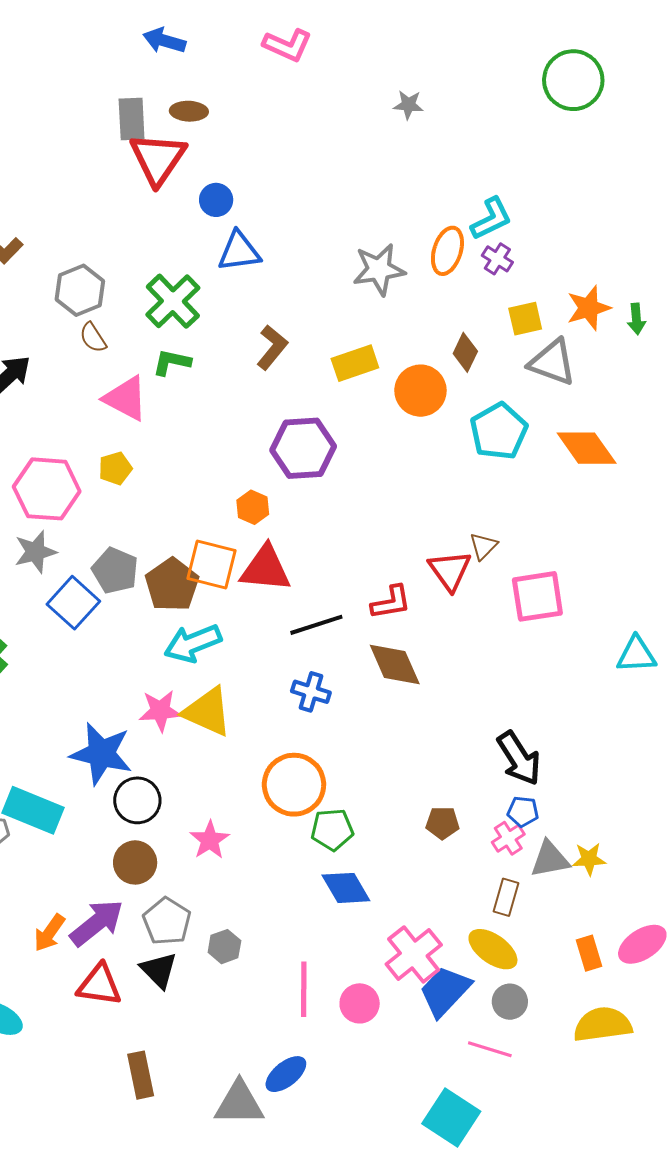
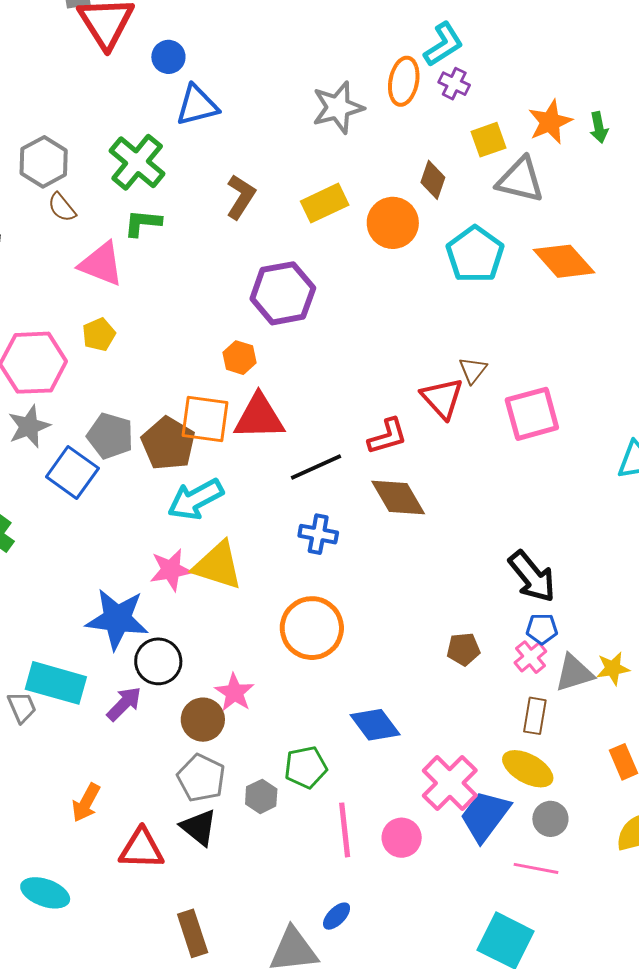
green pentagon: (332, 830) -> (306, 767), moved
brown circle: (135, 862) -> (203, 720), moved
purple arrow: (97, 923) -> (124, 704), moved, size x0.7
blue ellipse: (286, 1074) -> (337, 916), size x0.7

